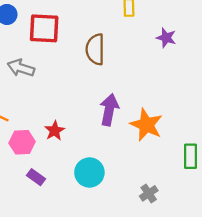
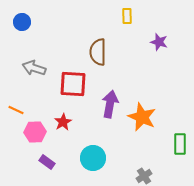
red square: (44, 28) -> (73, 84), moved

